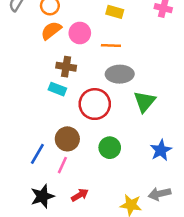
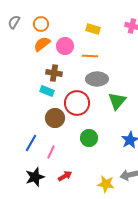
brown circle: (67, 139) -> (55, 118), moved

